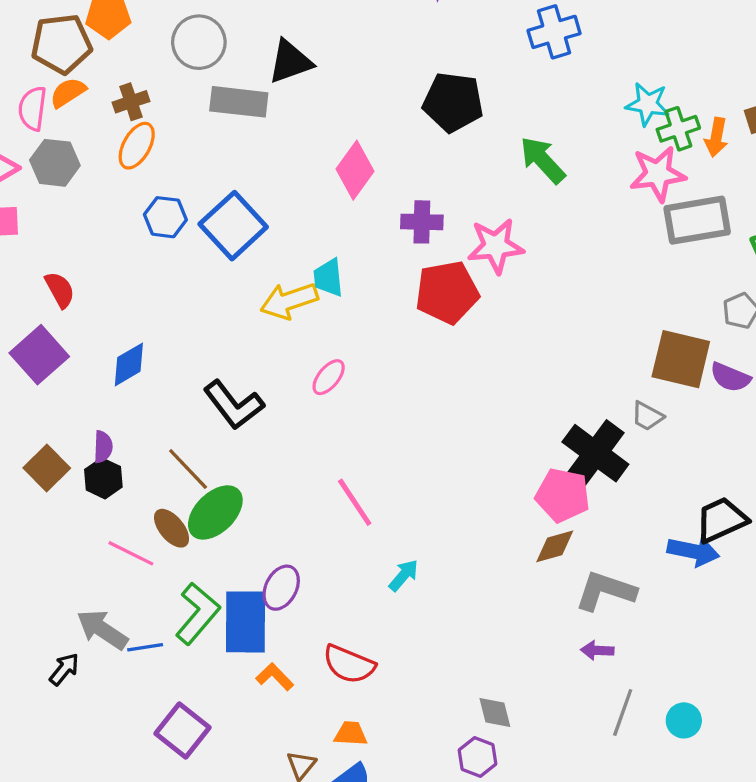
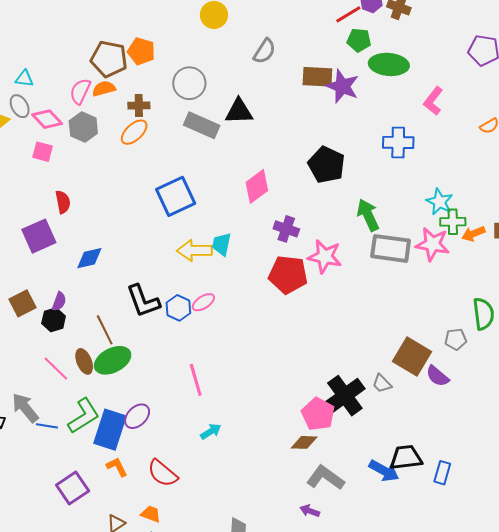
orange arrow: (716, 137) -> (473, 234), turned 40
blue hexagon: (165, 217) -> (178, 308), moved
gray rectangle: (697, 220) -> (391, 248), moved
purple square: (183, 731) -> (73, 488), moved

